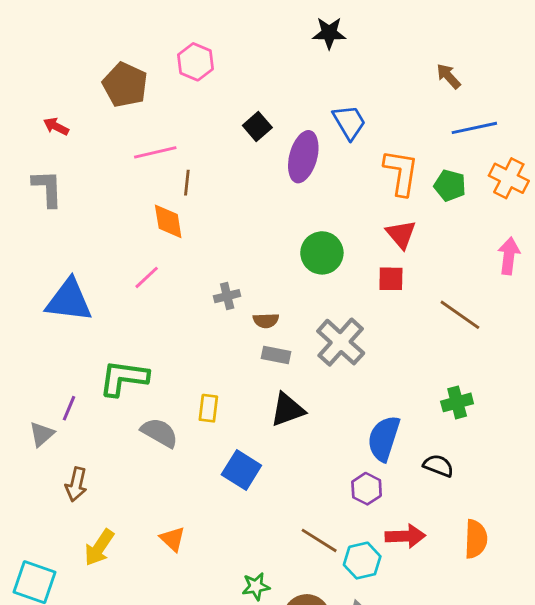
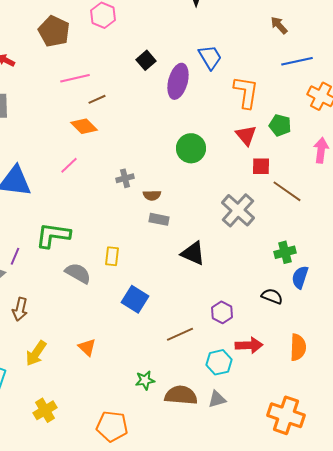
brown line: (187, 183) -> (97, 99), turned 60
green pentagon: (450, 185) -> (280, 125), moved
orange diamond: (168, 221) -> (84, 126), turned -36
red square: (391, 279) -> (261, 166), moved
gray cross: (341, 342) -> (238, 210), moved
black triangle: (287, 410) -> (193, 253), moved, turned 44
blue semicircle: (384, 438) -> (300, 277), moved, size x0.7
brown line: (319, 540) -> (180, 334), moved, turned -56

